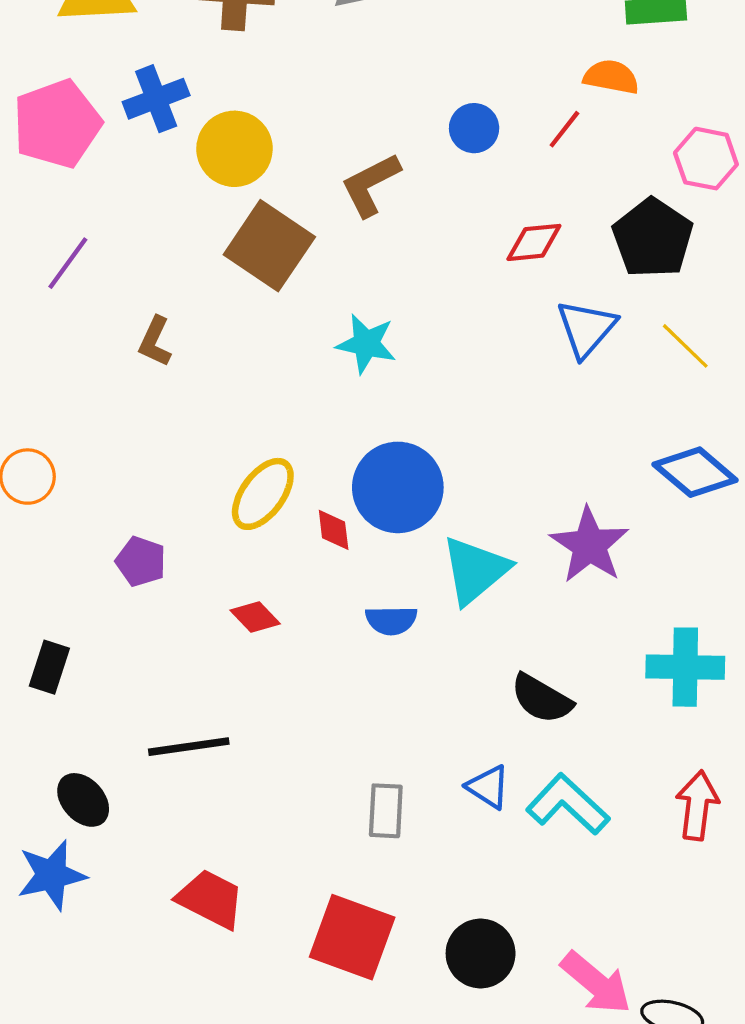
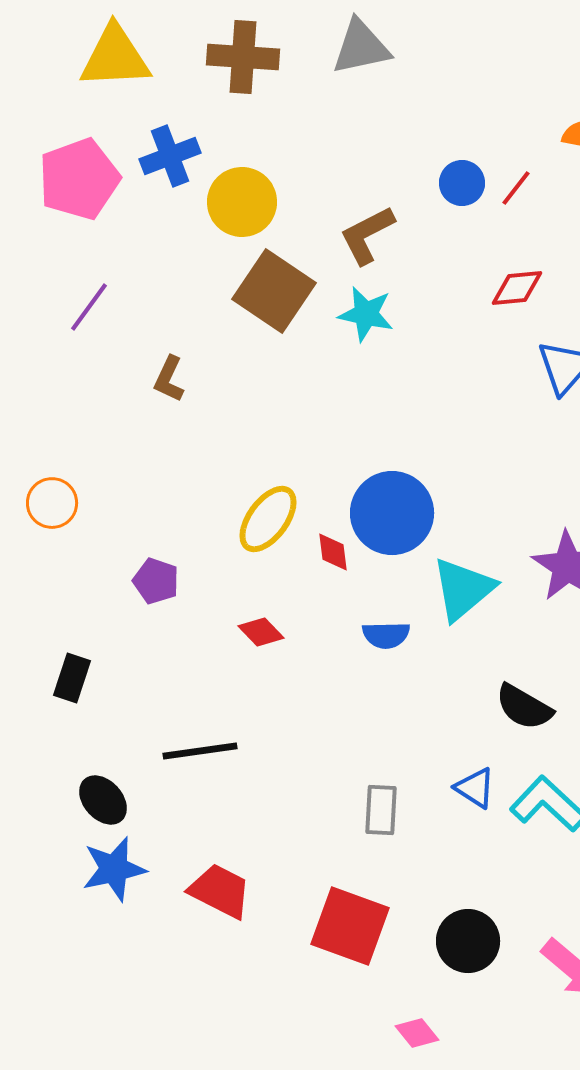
red line: (564, 129) -> (516, 188), moved
cyan star: (366, 344) -> (366, 314), moved
blue star: (52, 875) -> (114, 869), moved

